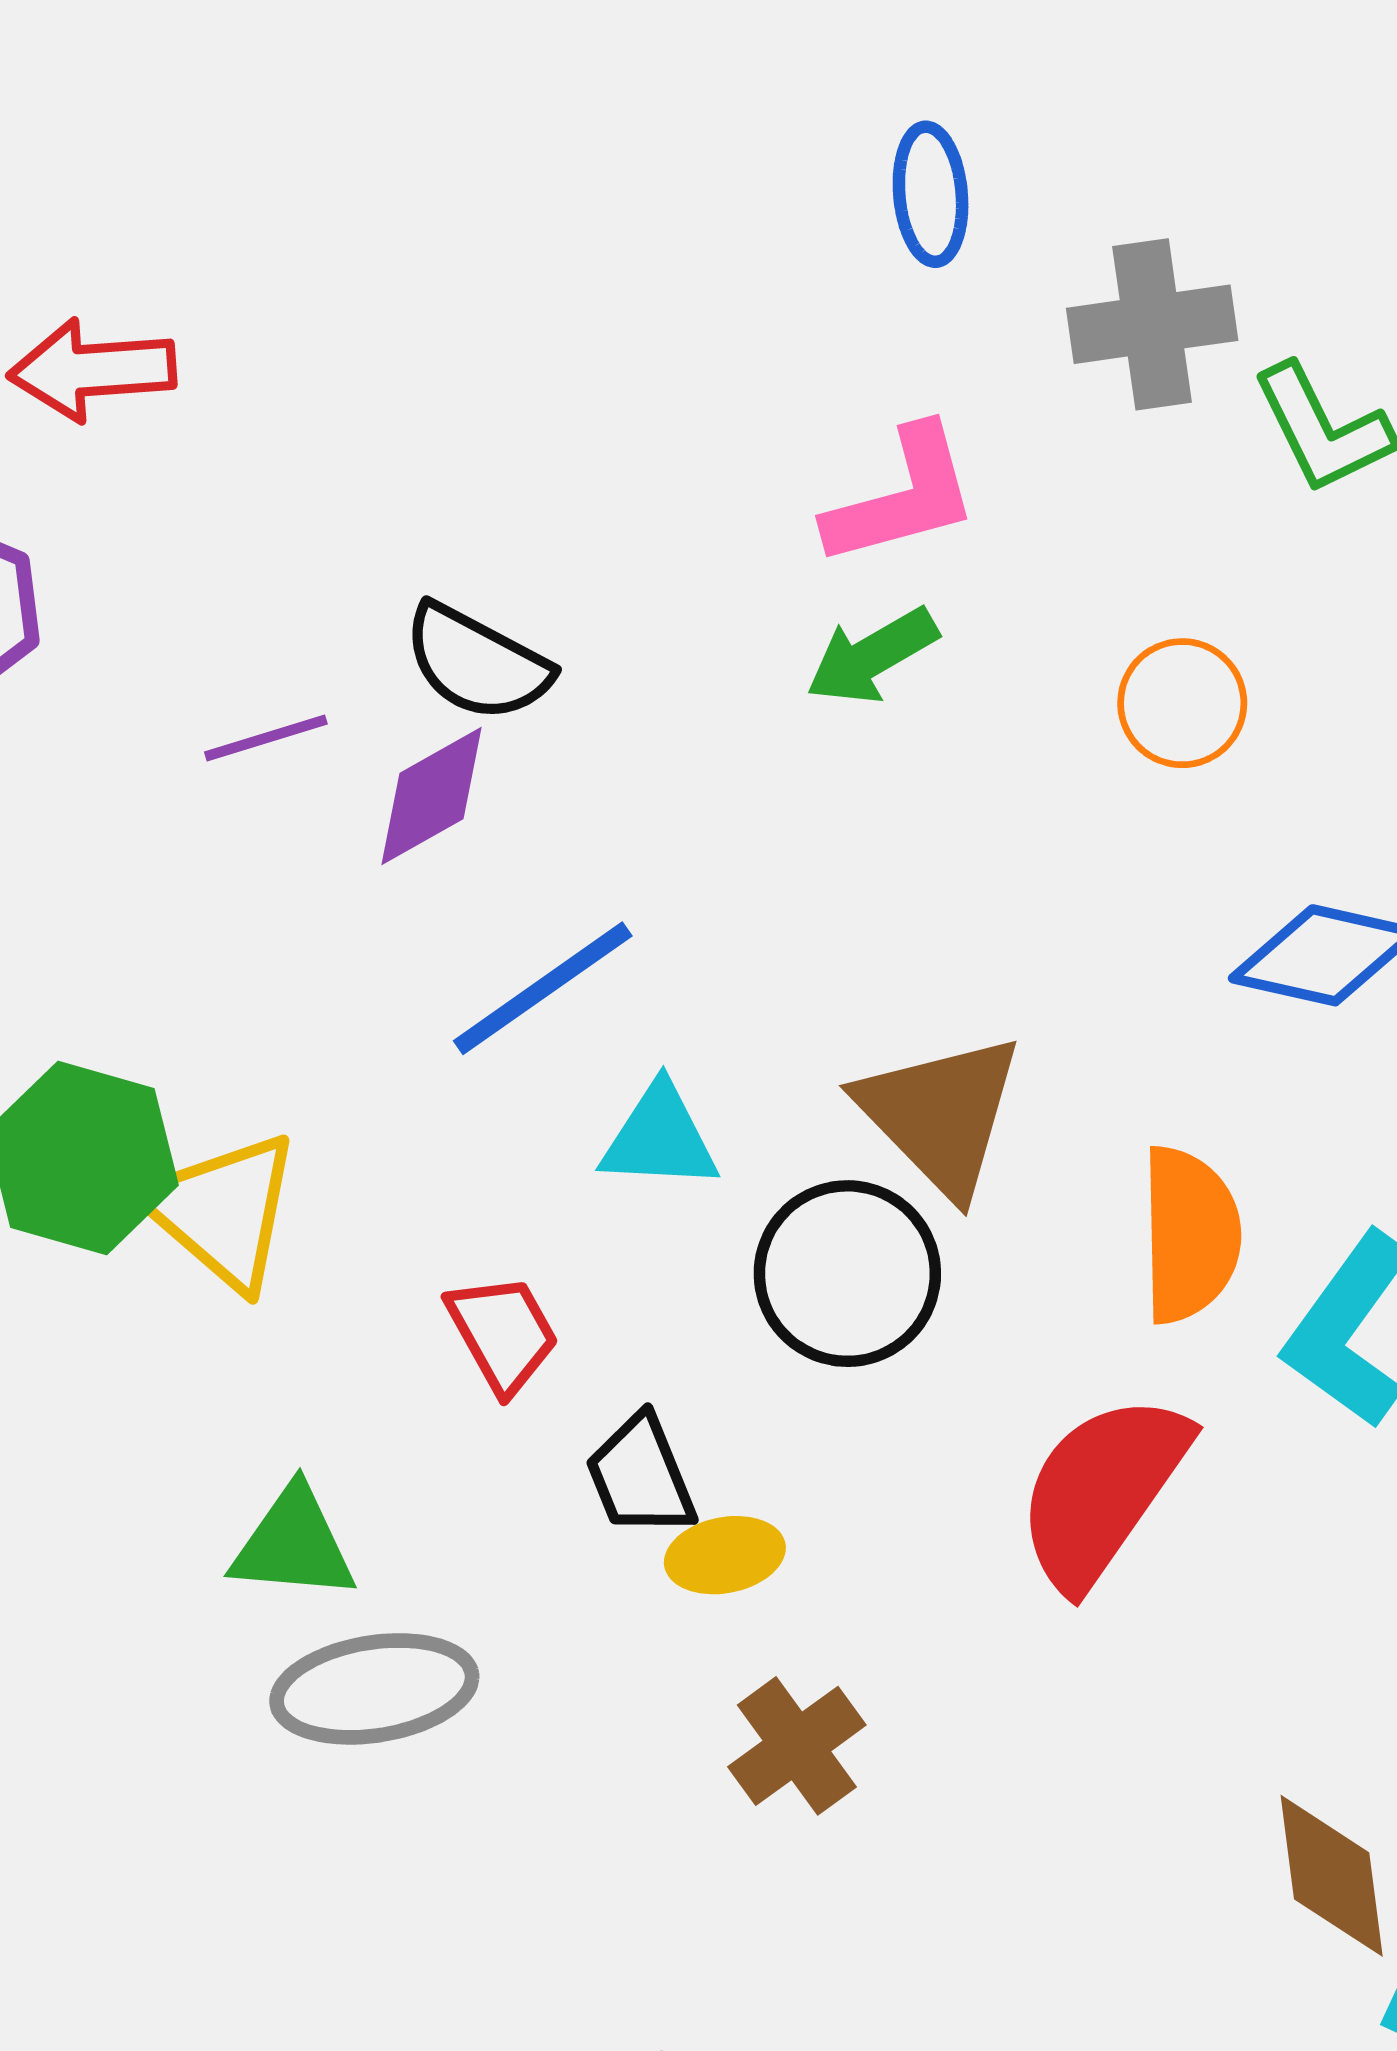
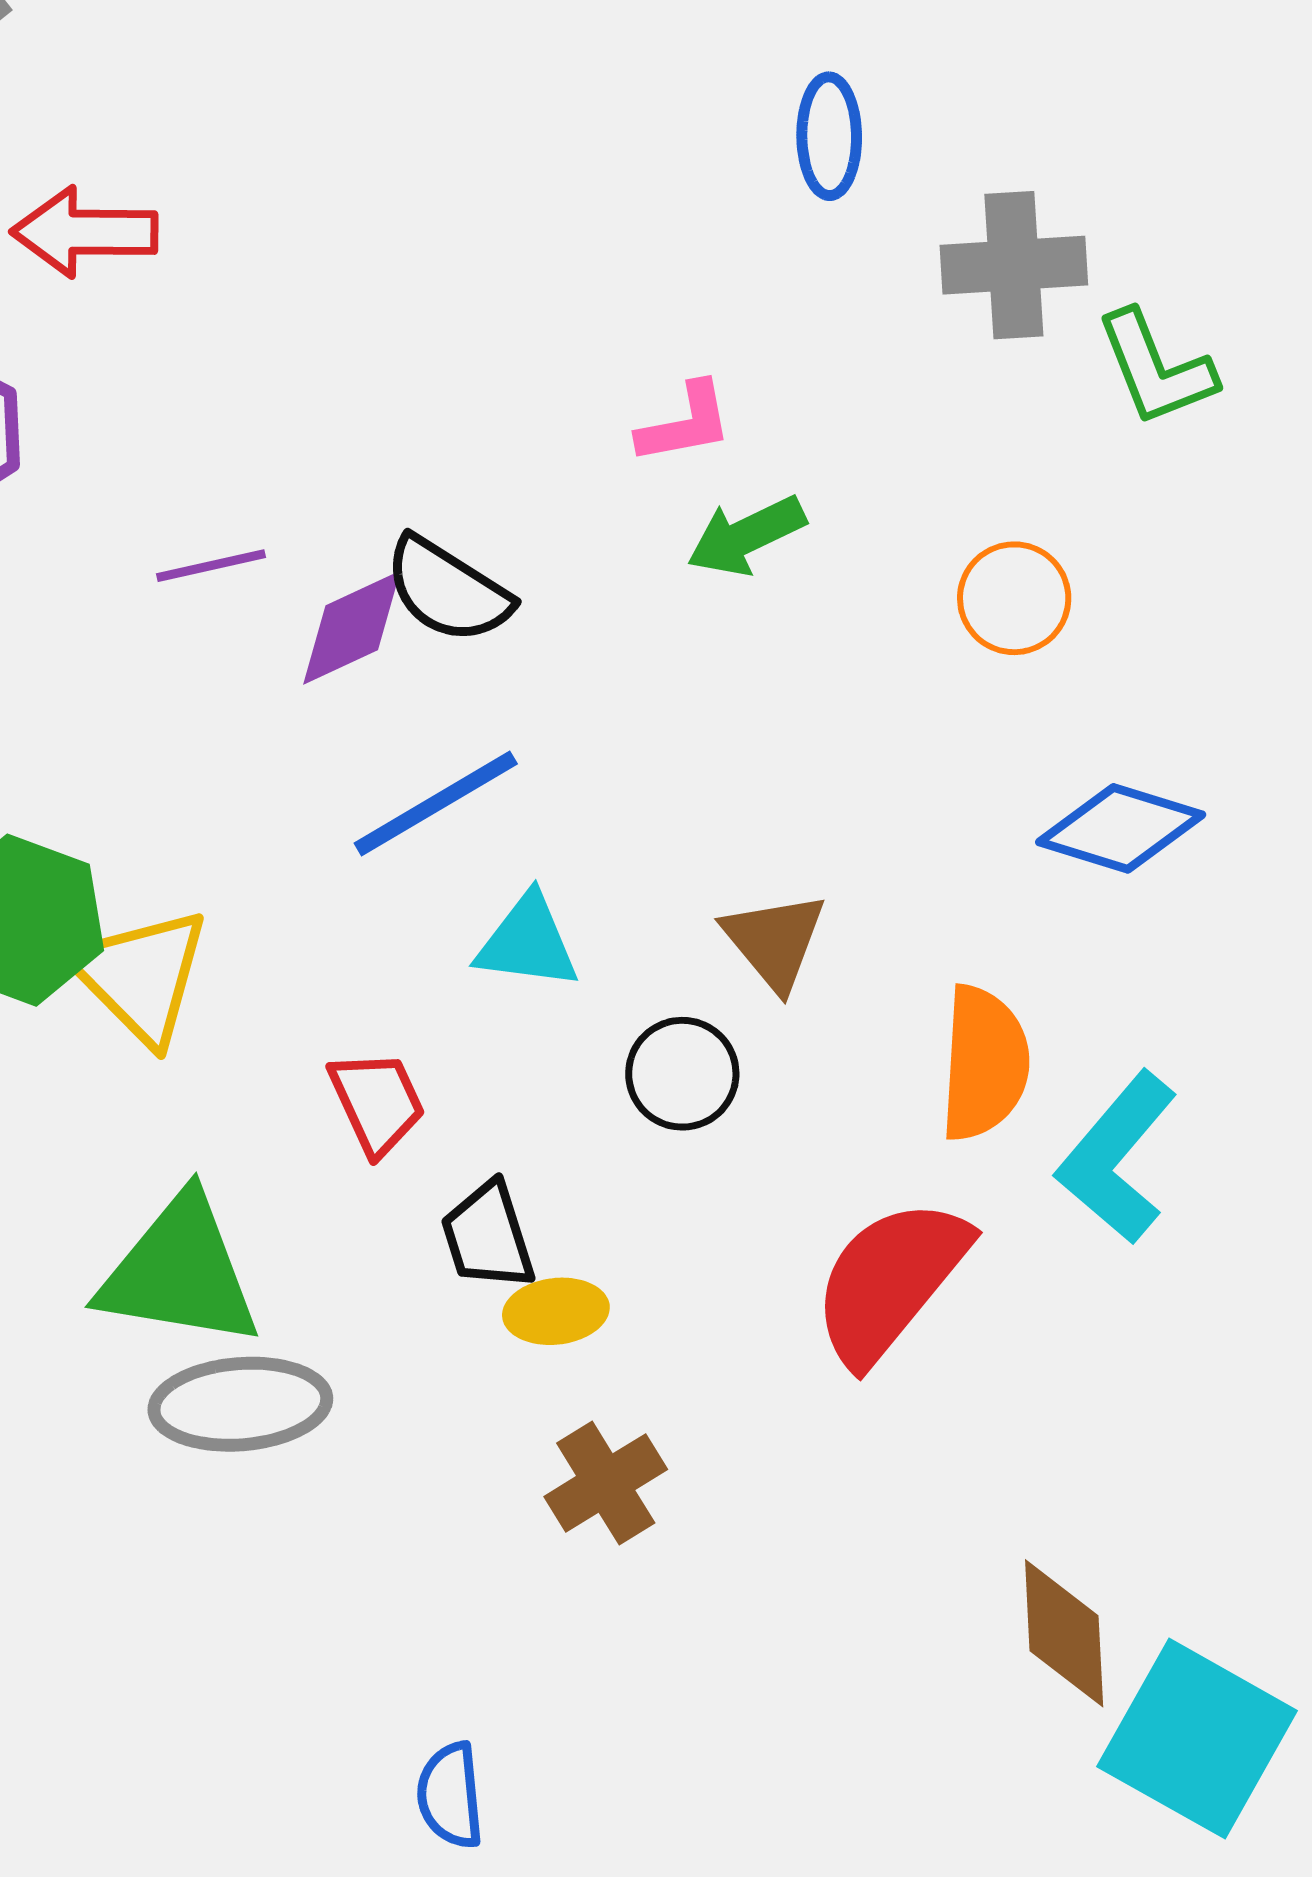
pink L-shape: (902, 497) -> (685, 423), moved, size x0.7
black semicircle: (477, 663) -> (448, 590), moved
brown triangle: (941, 1114) -> (775, 941), size x0.7
black circle: (847, 1274) -> (682, 1074), size x0.7
green triangle: (293, 1544) -> (180, 1272), size x1.5

